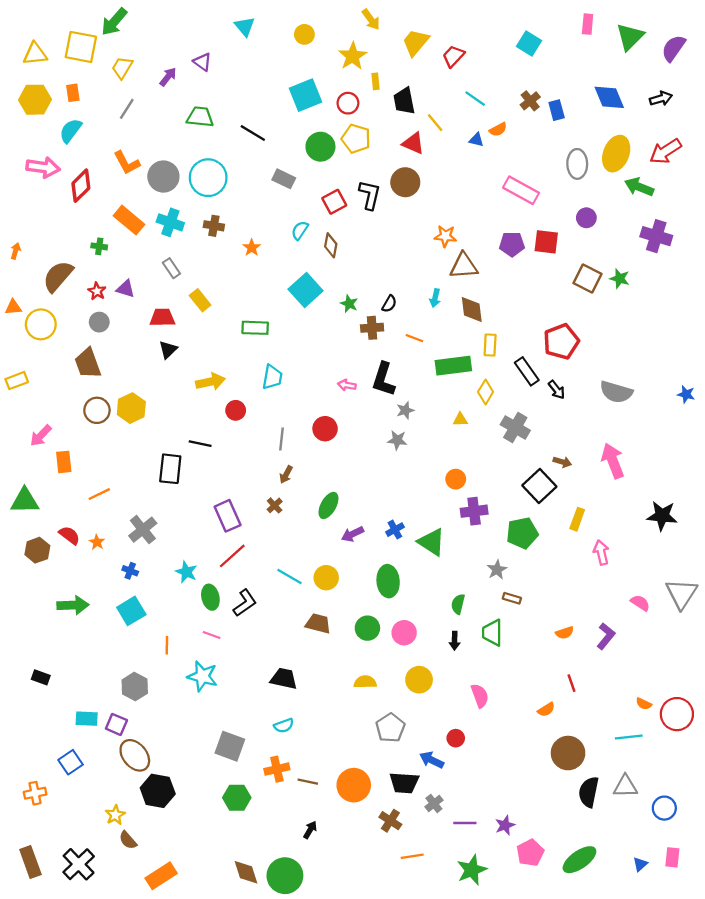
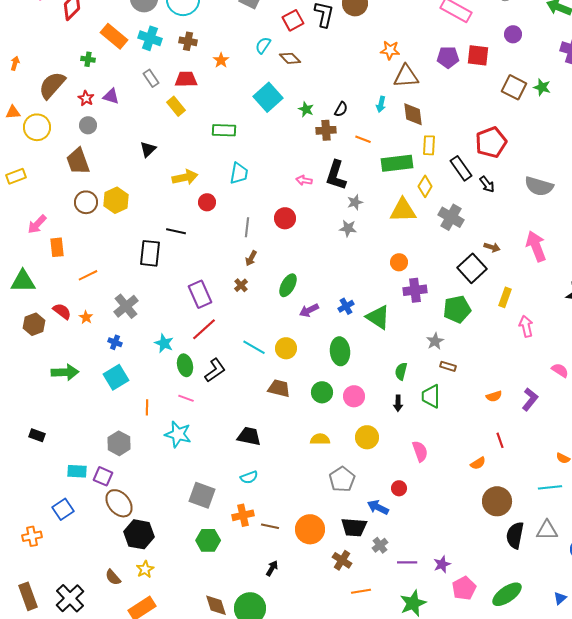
brown diamond: (331, 245) -> (290, 58), turned -55
red trapezoid: (162, 317) -> (186, 79), moved
yellow triangle: (460, 420) -> (403, 210), size x2.0
yellow star: (115, 815) -> (145, 569), moved

